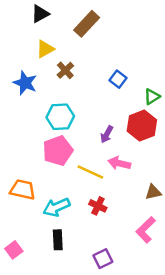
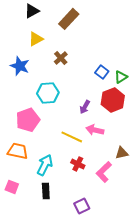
brown cross: (65, 70) -> (61, 58), moved
blue square: (118, 79) -> (102, 72), moved
pink pentagon: (58, 151) -> (28, 120), moved
cyan arrow: (56, 207) -> (45, 165), turned 140
pink L-shape: (146, 230) -> (104, 172), moved
pink square: (14, 250) -> (12, 187), moved, turned -32

